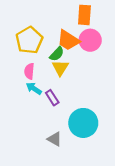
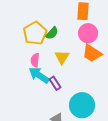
orange trapezoid: (68, 40) -> (92, 53), moved
green semicircle: (57, 54) -> (52, 33), moved
cyan arrow: (34, 88) -> (39, 75), size x1.5

